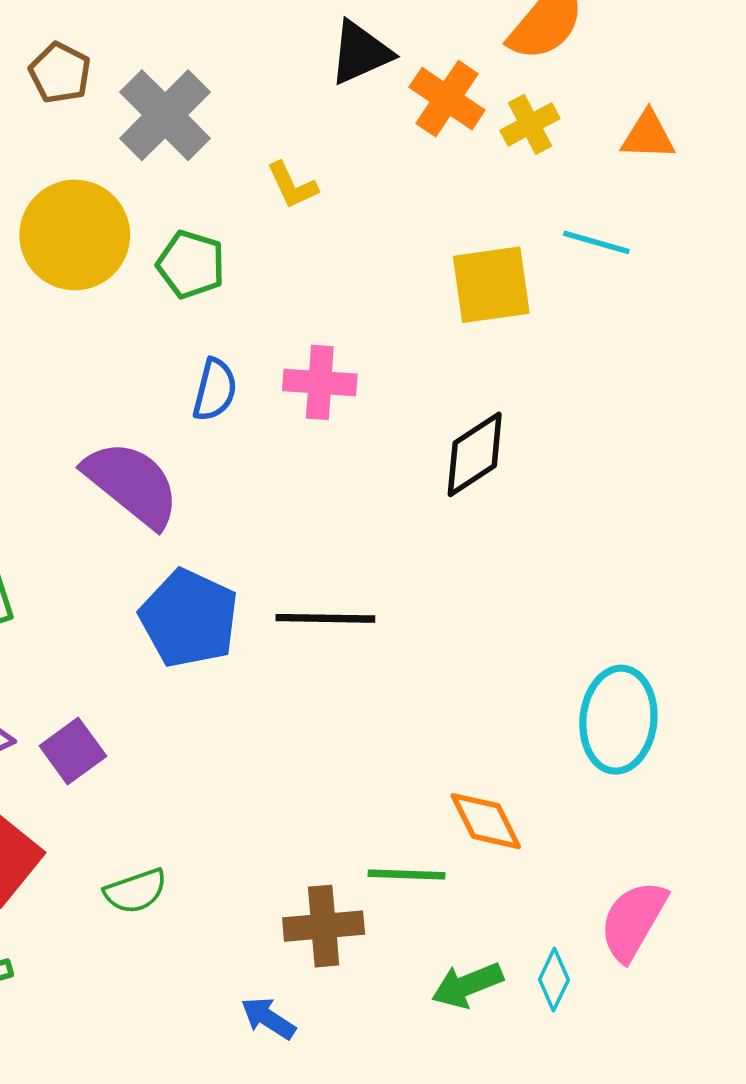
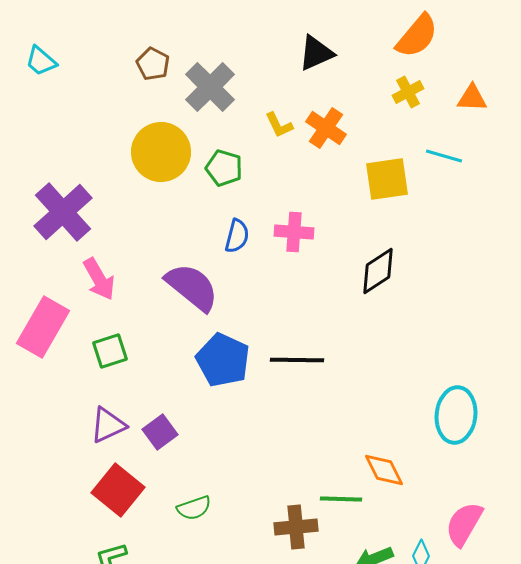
orange cross: (447, 99) -> (326, 128), moved

